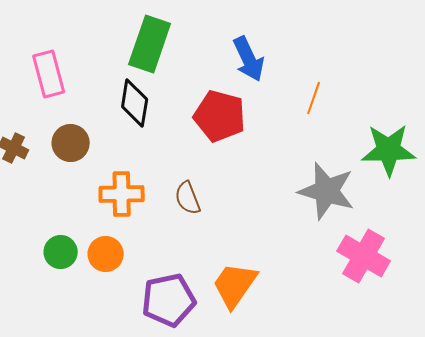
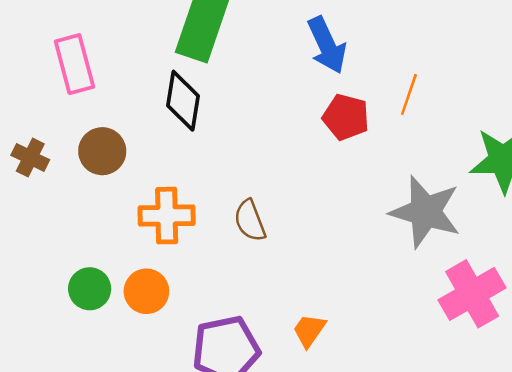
red pentagon: (220, 116) -> (346, 117), moved, size x0.7
pink cross: (364, 256) -> (472, 294), turned 30
orange trapezoid: (235, 285) -> (309, 330), size x0.6

